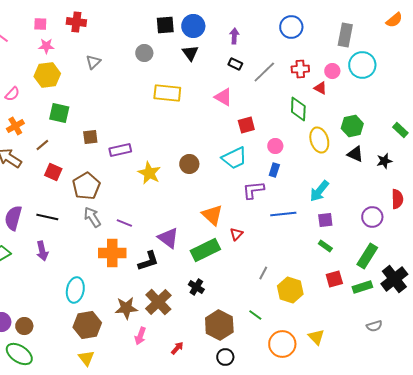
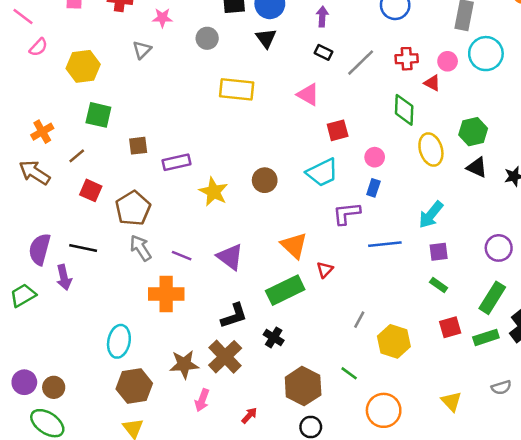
pink star: (46, 46) -> (162, 18), moved
pink semicircle: (12, 94) -> (38, 47), moved
purple triangle: (168, 238) -> (230, 257), moved
purple arrow: (42, 251) -> (64, 277), moved
black L-shape: (148, 261) -> (234, 316), moved
yellow triangle: (316, 337) -> (451, 401), moved

